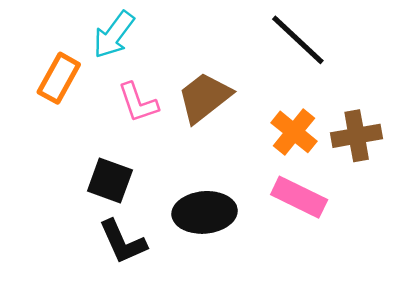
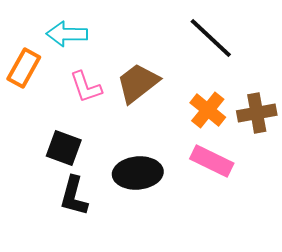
cyan arrow: (114, 35) -> (67, 34), turned 54
black L-shape: (123, 242) -> (74, 196), turned 39

